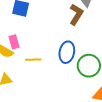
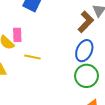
blue ellipse: (67, 52) -> (84, 51), moved

